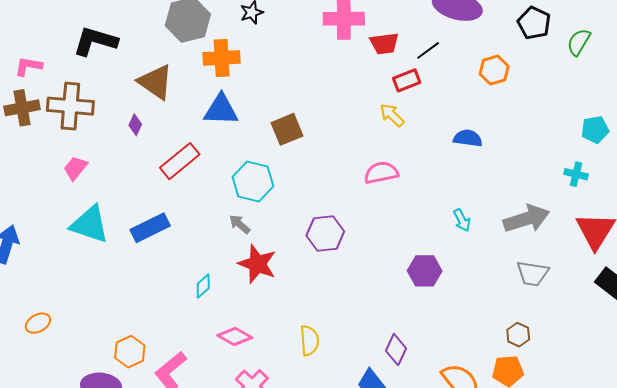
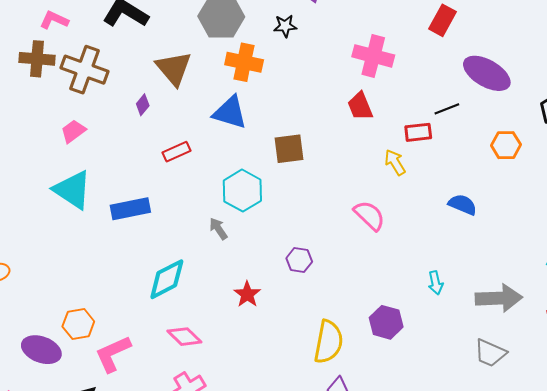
red trapezoid: (384, 43) -> (360, 106), moved, turned 60
red rectangle: (180, 161) -> (176, 152), size x0.7
pink semicircle: (381, 173) -> (369, 215), turned 40
purple hexagon: (325, 234) -> (299, 260), size x0.7
red star: (257, 264) -> (247, 294), moved, size x0.7
cyan diamond: (203, 286) -> (167, 279), size x1.8
yellow semicircle: (309, 340) -> (328, 342), moved, size x1.4

